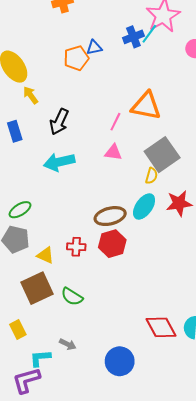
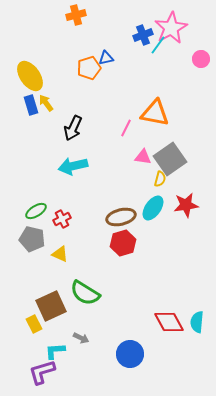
blue cross: (133, 37) -> (143, 35), moved
blue rectangle: (15, 131) -> (31, 105), moved
pink triangle: (113, 152) -> (143, 157), moved
red cross: (76, 247) -> (62, 219), moved, turned -30
brown square: (37, 288) -> (51, 306), moved
green semicircle: (72, 297) -> (85, 293), size x1.4

